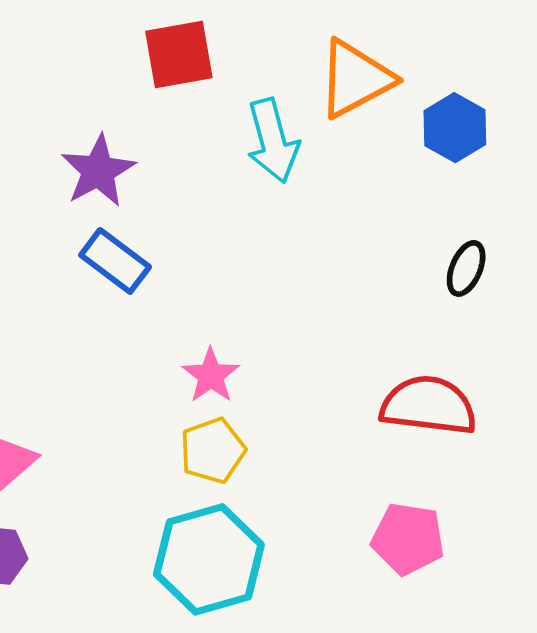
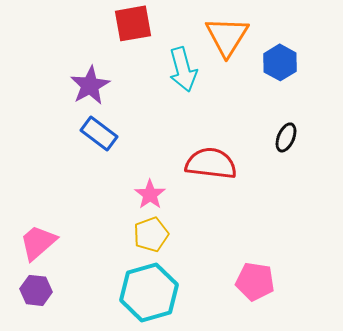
orange triangle: (355, 79) -> (227, 36), turned -30
red semicircle: (429, 405) -> (211, 163), moved

